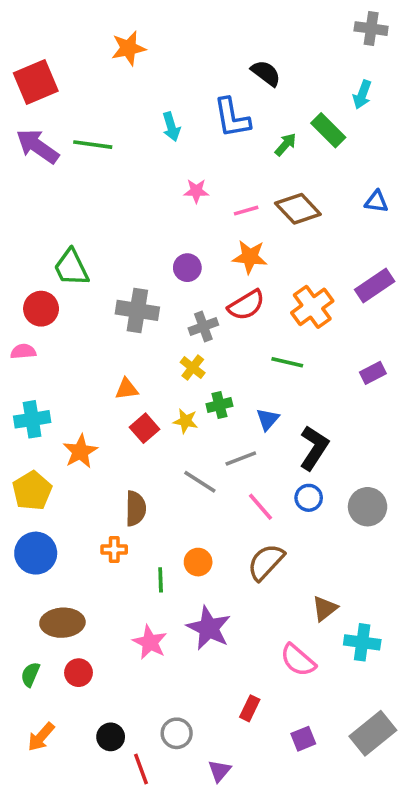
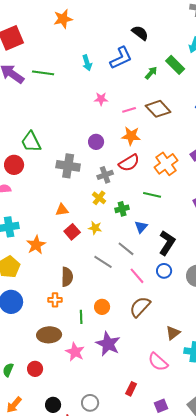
blue L-shape: (232, 118) -> (121, 58), turned -105
green cross: (219, 405) -> (122, 209), moved
gray line: (241, 459) -> (126, 249), turned 60
brown ellipse: (62, 623) -> (49, 335), moved

